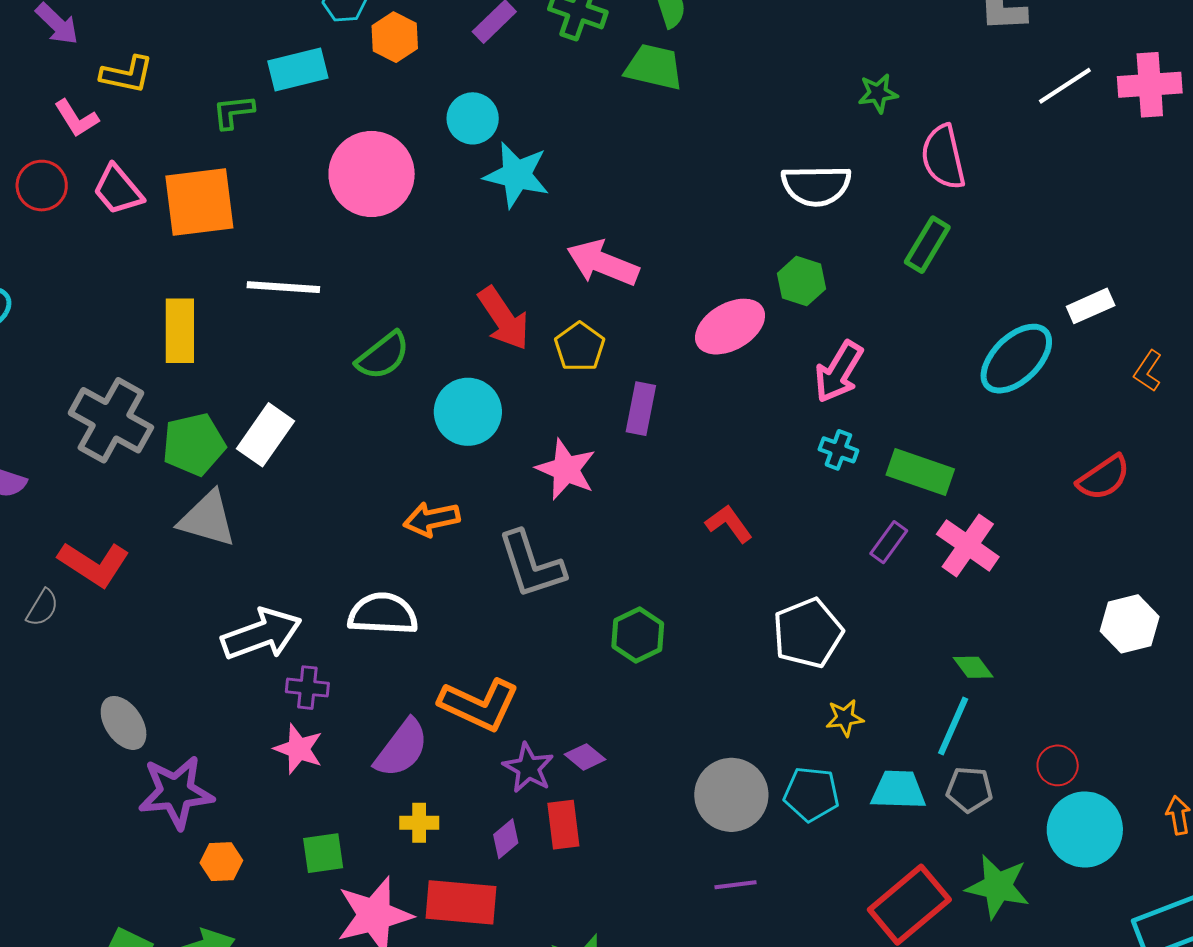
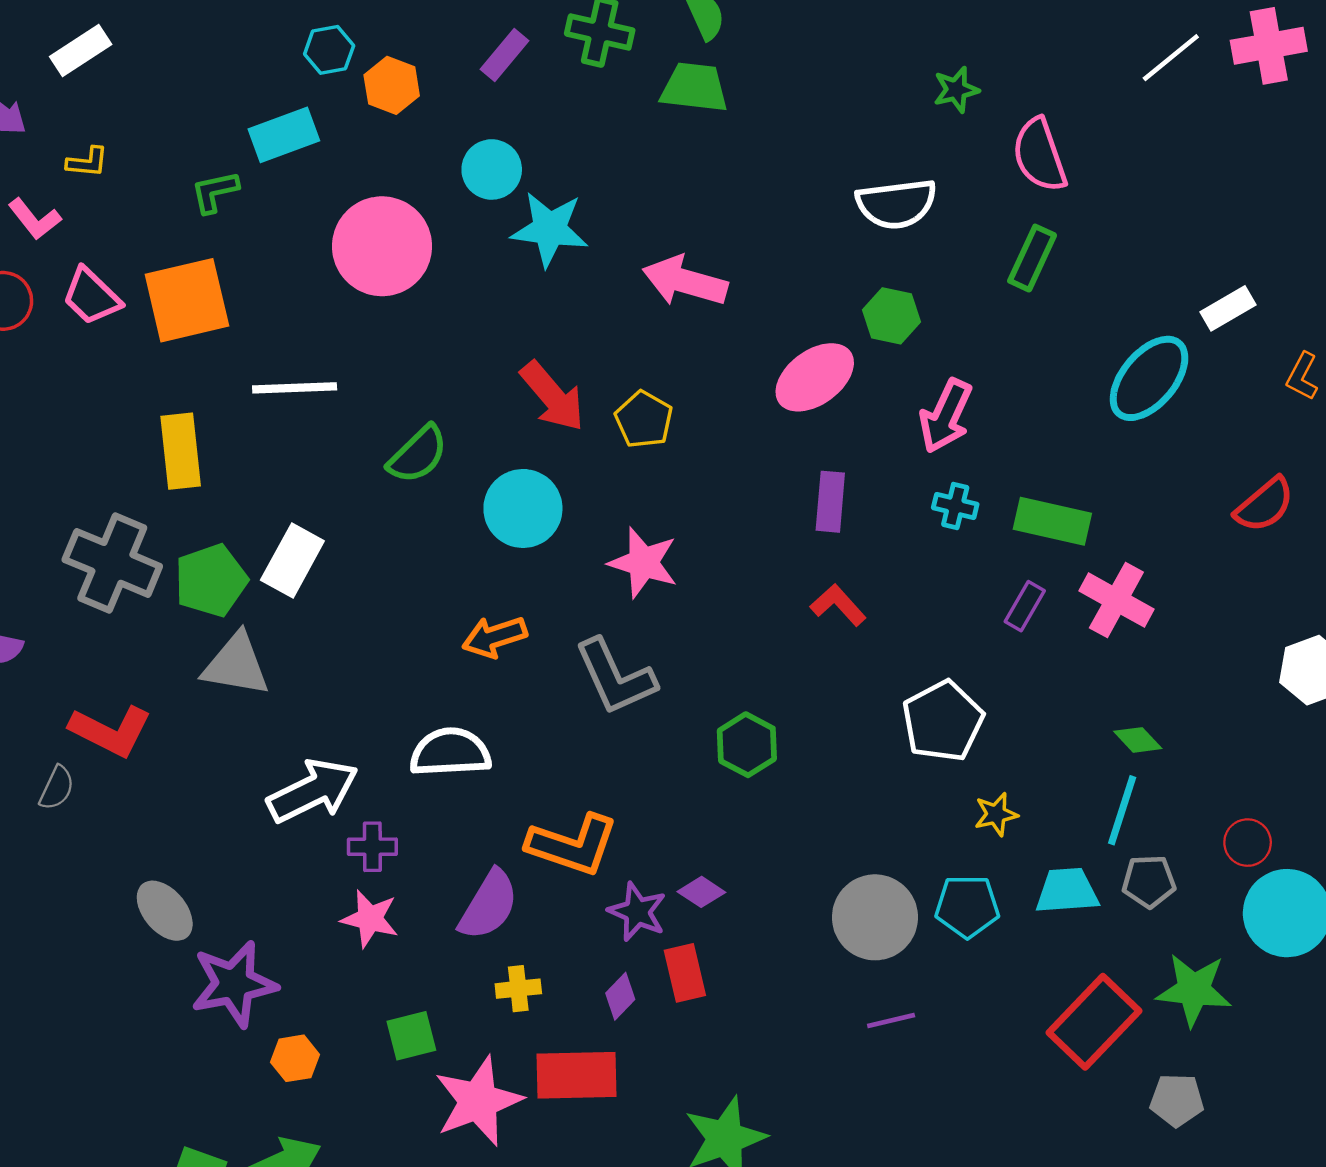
yellow L-shape: (127, 74) -> (87, 162), size x0.7
pink arrow: (603, 263) -> (685, 281), moved
purple rectangle: (641, 409) -> (830, 502), moved

